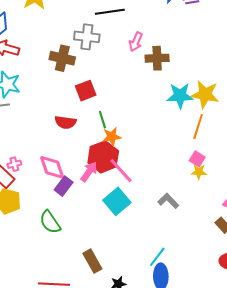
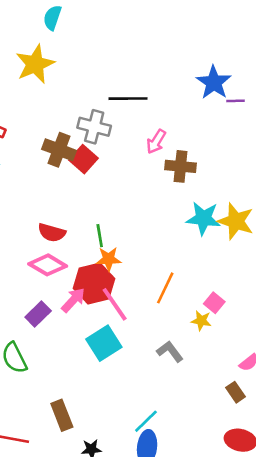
red square: (86, 91) -> (84, 159), moved, turned -35
orange line: (198, 127) -> (165, 288), moved
pink diamond: (52, 167) -> (48, 265), moved, turned -48
yellow star: (199, 172) -> (201, 321), moved

